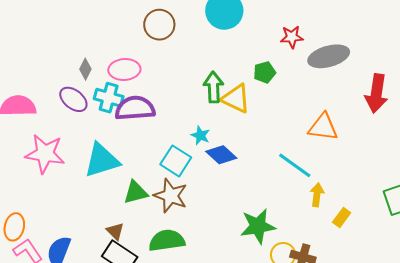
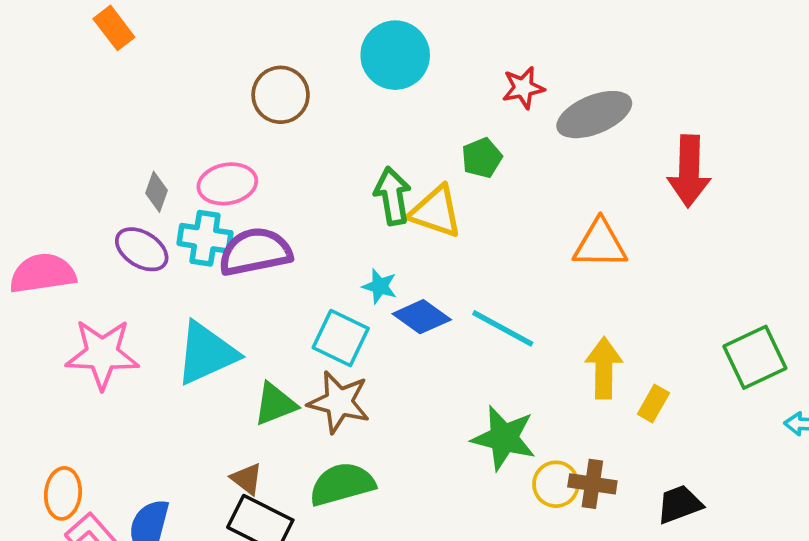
cyan line: (295, 165) -> (503, 328), moved
yellow arrow: (317, 195) -> (604, 368), size x1.4
green star: (258, 226) -> (504, 438), turned 30

